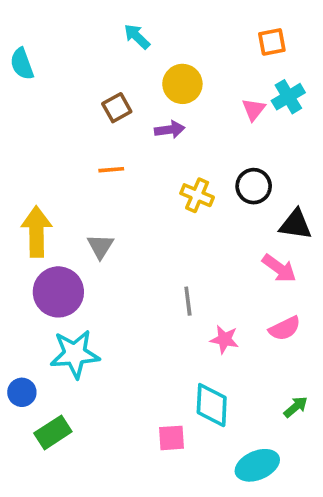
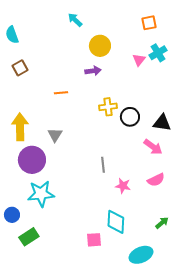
brown square: (117, 108) -> (20, 68), moved
black circle: (254, 186) -> (130, 117), moved
yellow cross: (197, 195) -> (108, 107), turned -30

